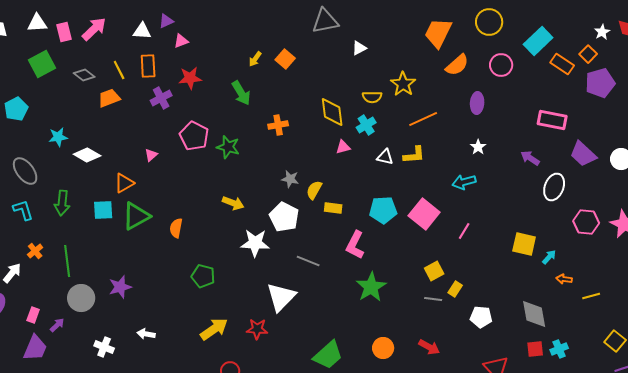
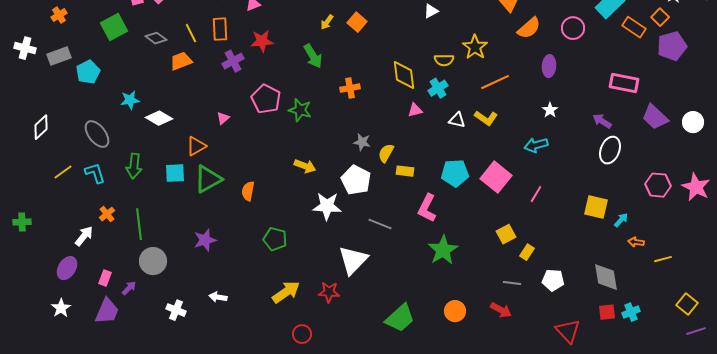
yellow L-shape: (414, 155) -> (486, 118), turned 40
white ellipse: (554, 187) -> (610, 150), moved
purple star: (120, 287) -> (205, 240), moved
gray line: (433, 299) -> (512, 283), moved

